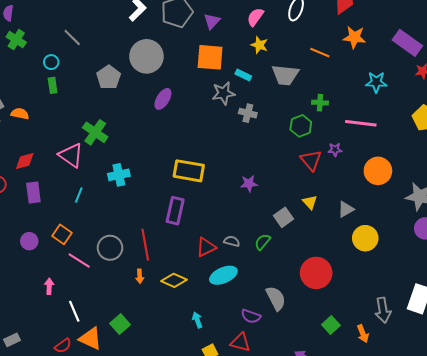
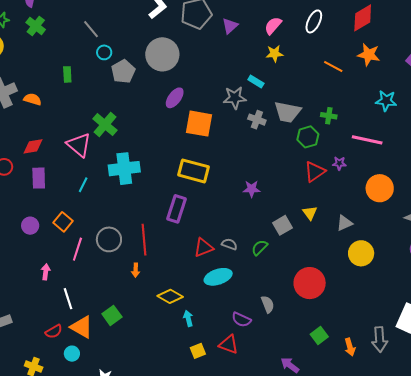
yellow star: (259, 45) -> (274, 54), turned -30
orange square: (210, 57) -> (199, 124), moved
cyan circle: (51, 62) -> (104, 52), moved
gray trapezoid: (285, 75) -> (288, 112), moved
red triangle: (311, 160) -> (315, 172), turned 30
cyan cross: (119, 175) -> (124, 169), size x1.4
pink line: (79, 260) -> (77, 249), turned 70
yellow diamond: (174, 280) -> (170, 296), moved
gray semicircle: (276, 298) -> (268, 304), size x0.7
gray arrow: (383, 310) -> (380, 339), moved

